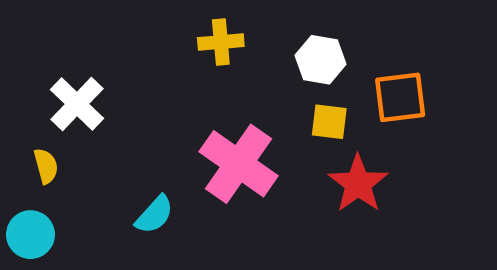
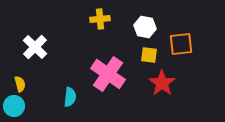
yellow semicircle: (46, 166) -> (20, 84), moved
cyan semicircle: (154, 215) -> (70, 97), turned -36

